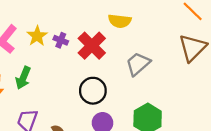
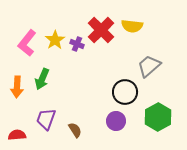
red cross: (92, 46) -> (101, 30), moved
black circle: (93, 91) -> (125, 92), moved

